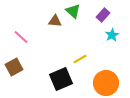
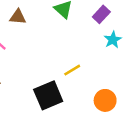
brown triangle: (55, 21) -> (18, 17), moved
orange circle: (106, 83) -> (105, 100), size x0.7

